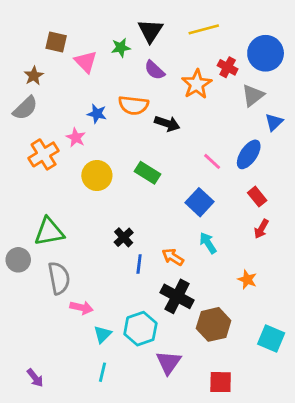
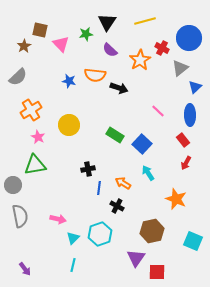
brown star: (34, 76) -> (24, 46), moved
pink star: (76, 138) -> (38, 137), moved
blue ellipse: (249, 154) -> (190, 115), moved, turned -35
pink line: (212, 161) -> (158, 111), moved
green rectangle: (148, 173) -> (115, 135), moved
black cross: (124, 237) -> (88, 169), turned 32
gray semicircle: (59, 278) -> (20, 216), moved
orange star: (247, 279) -> (176, 199), size x1.5
black cross: (177, 296) -> (117, 206), moved, size x0.6
purple triangle: (169, 362) -> (136, 258), moved

